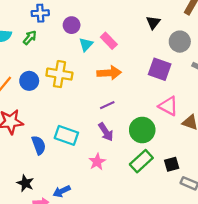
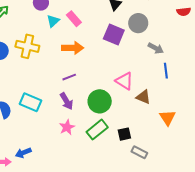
purple square: (160, 69) -> (114, 34), moved
pink star: (97, 162) -> (67, 127), moved

